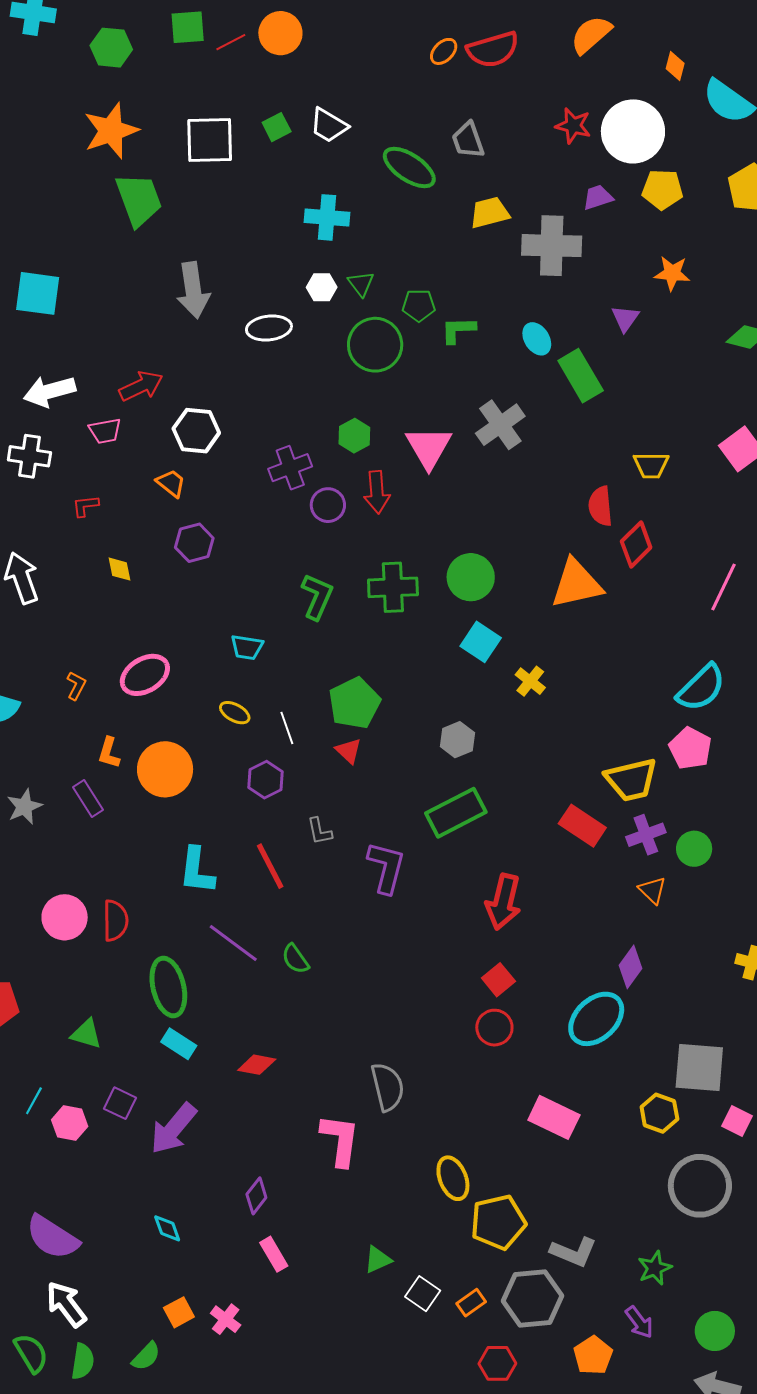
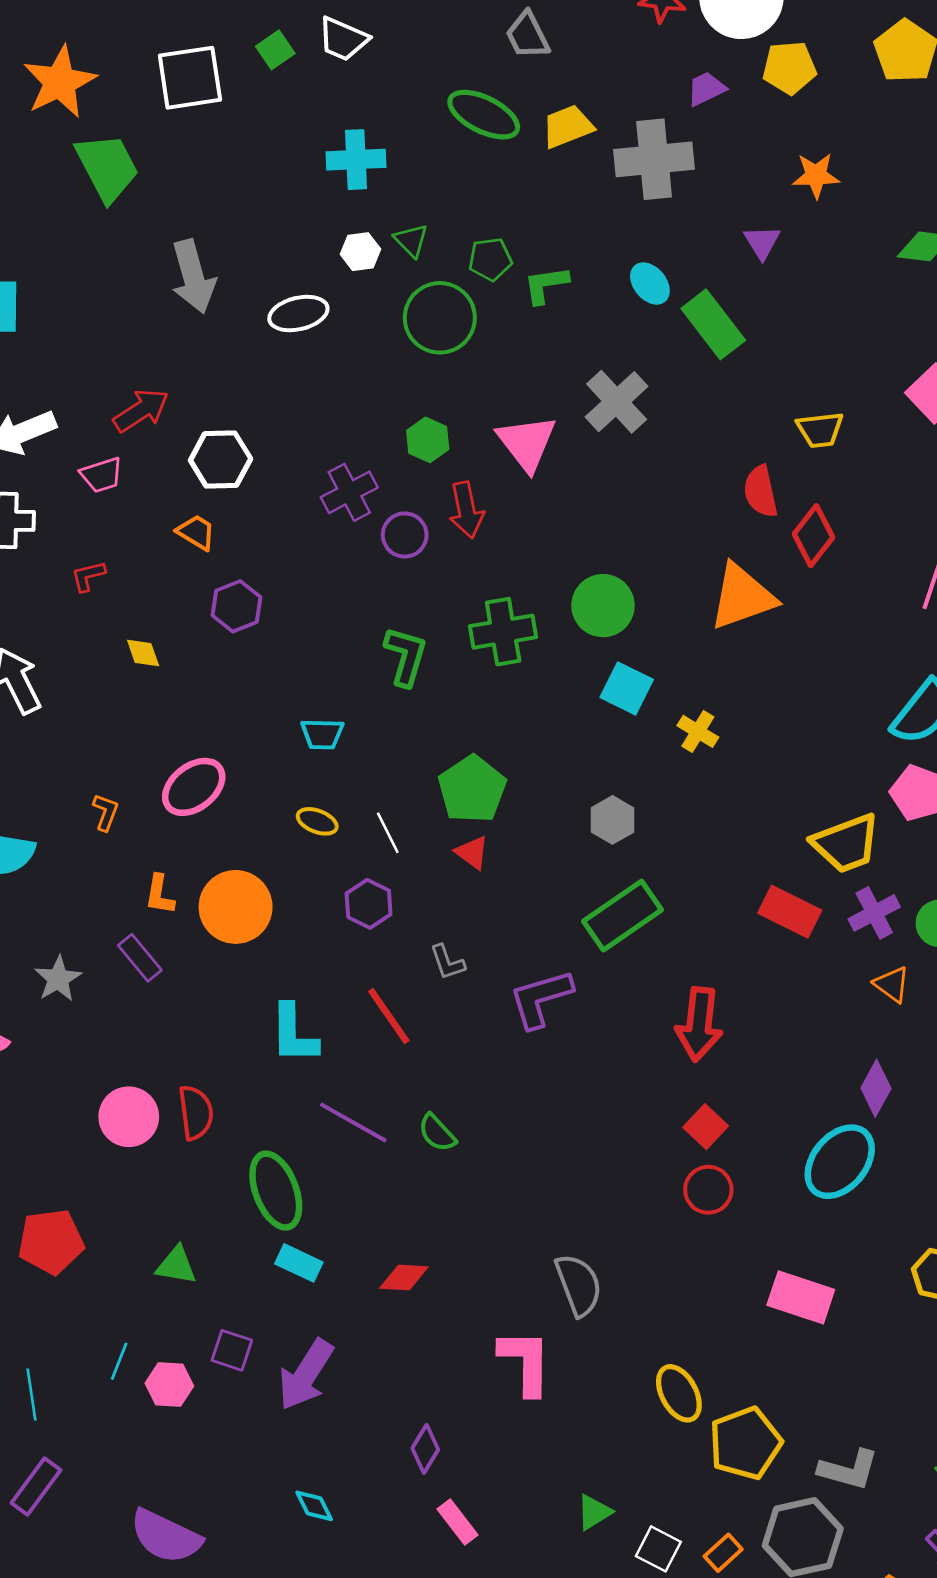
green ellipse: (409, 167) -> (484, 115), moved
purple L-shape: (386, 867) -> (541, 999), turned -114

